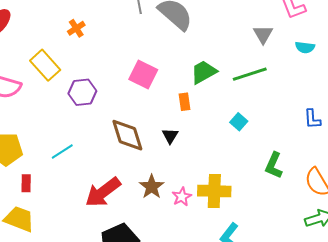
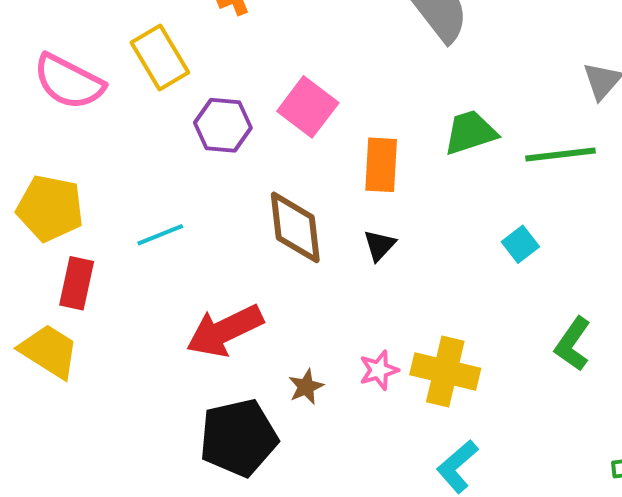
pink square: (143, 74) -> (308, 107), moved
orange rectangle: (184, 102) -> (381, 165), moved, size x1.5
red rectangle: (26, 183) -> (77, 283), size x1.4
brown star: (152, 187) -> (306, 387), moved, size x0.7

